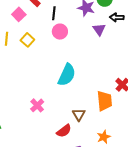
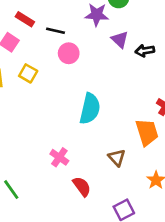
black line: (54, 13) -> (55, 31), turned -72
black arrow: (117, 17) -> (145, 51), moved
red semicircle: (64, 131) -> (82, 186), moved, turned -77

